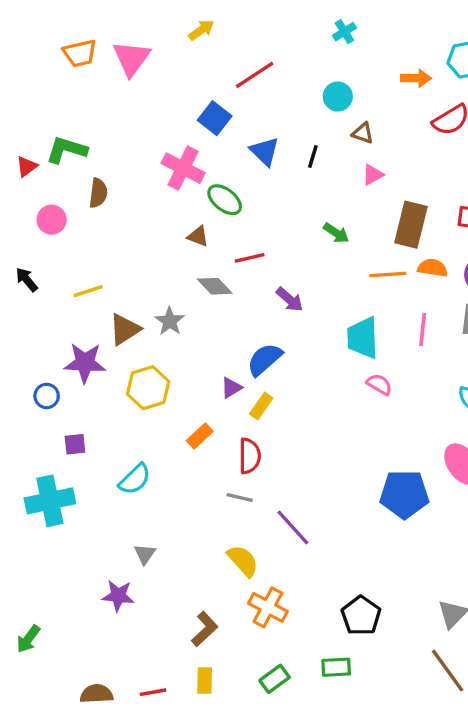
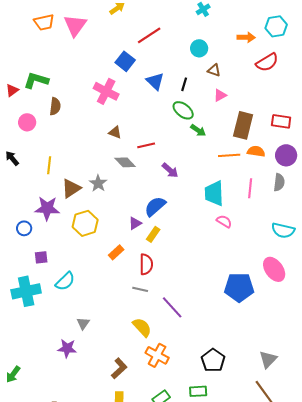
green ellipse: (225, 200) -> (183, 110), moved
yellow line: (88, 291) -> (49, 165), turned -66
cyan semicircle: (135, 479) -> (65, 281), moved

